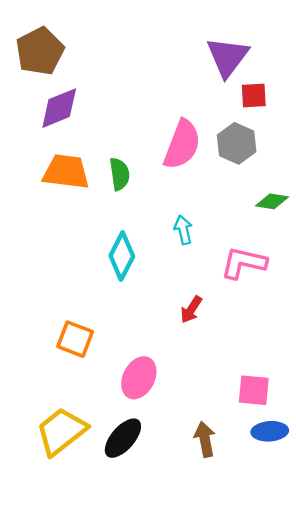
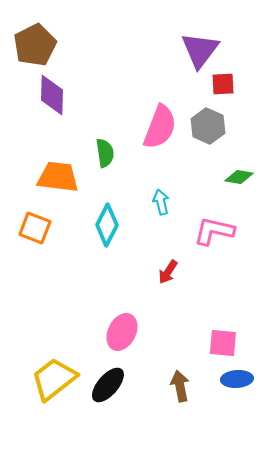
purple diamond: (59, 108) -> (52, 95), turned -66
orange trapezoid: (66, 172) -> (58, 177), moved
orange square: (75, 339) -> (35, 228), moved

